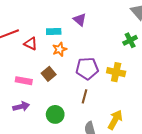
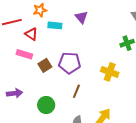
orange star: (60, 49) -> (40, 10), moved
purple pentagon: (87, 68) -> (70, 63), moved
pink rectangle: (24, 81) -> (24, 54), moved

